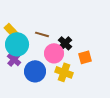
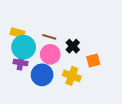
yellow rectangle: (11, 30) -> (17, 33), turned -32
pink circle: (54, 53) -> (50, 54), moved
purple cross: (14, 59) -> (20, 63), turned -32

